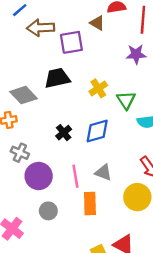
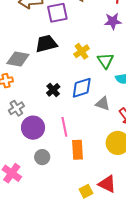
gray diamond: (23, 95) -> (18, 59), turned -35
gray cross: (20, 153) -> (16, 108), turned 35
gray triangle: (103, 172) -> (103, 104), moved

